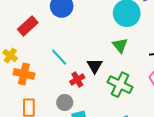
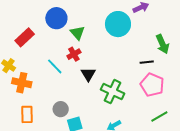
green triangle: (120, 45) -> (77, 33), moved
red cross: (77, 80) -> (74, 54), moved

